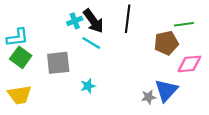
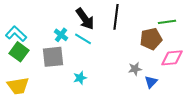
cyan cross: (75, 21) -> (61, 35), moved, turned -32
cyan L-shape: (17, 37) -> (16, 34), turned -130
blue triangle: (166, 90) -> (151, 82), size x0.6
gray star: (149, 97) -> (135, 69), moved

